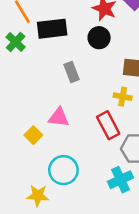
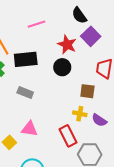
gray rectangle: (71, 72) -> (25, 92), moved, turned -49

